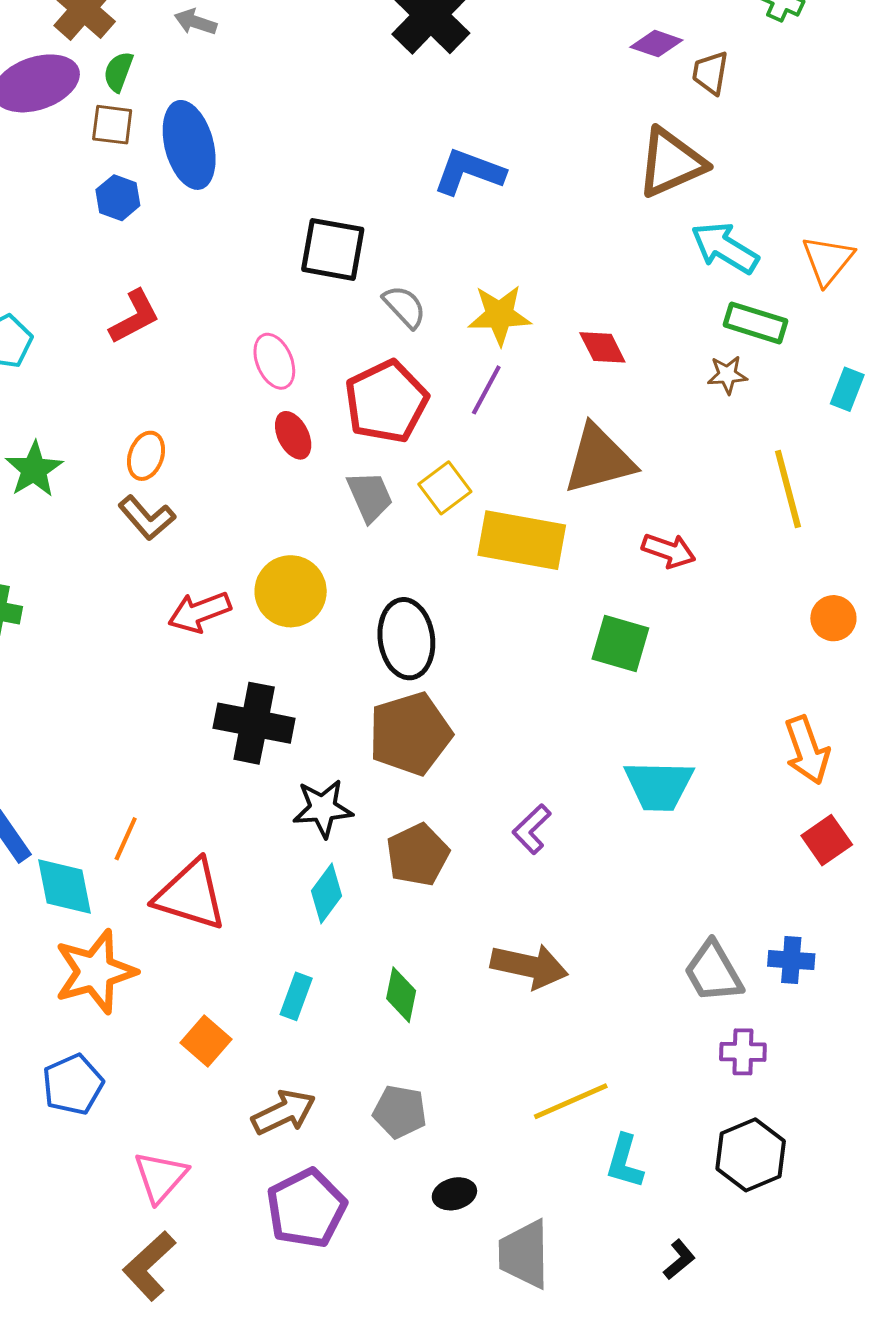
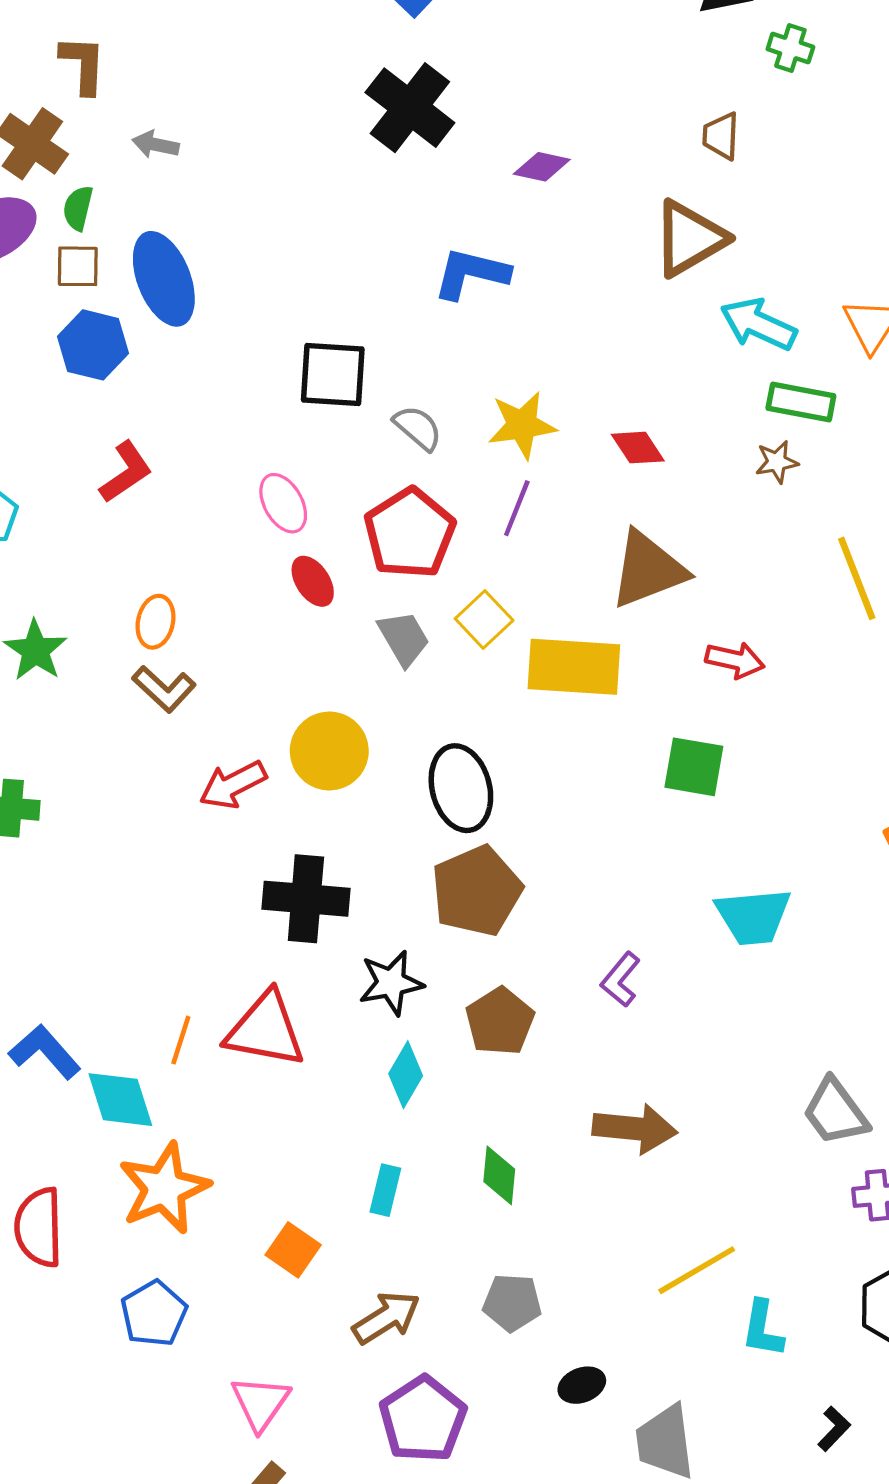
purple diamond: (656, 44) -> (542, 167), moved
blue hexagon: (118, 198) -> (93, 345), size x1.4
red triangle: (190, 895) -> (265, 1030), moved

